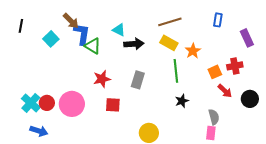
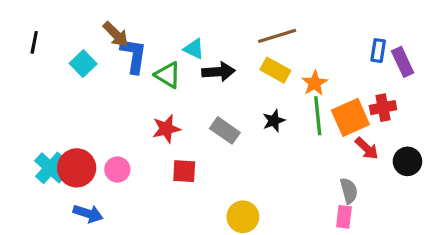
blue rectangle: (218, 20) -> (378, 51), moved
green triangle: (93, 46) -> (168, 75), moved
green line: (176, 71) -> (318, 116), moved
orange square: (215, 72) -> (350, 117), size x1.6
gray rectangle: (138, 80) -> (225, 130), turned -72
black star: (182, 101) -> (274, 121), moved
red circle: (47, 103) -> (77, 168), size x1.5
pink circle: (72, 104) -> (117, 170), size x0.6
blue arrow: (39, 131) -> (88, 214), moved

